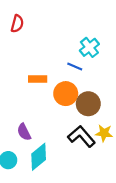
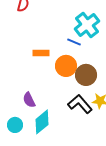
cyan cross: (89, 47) -> (87, 25), size x1.4

